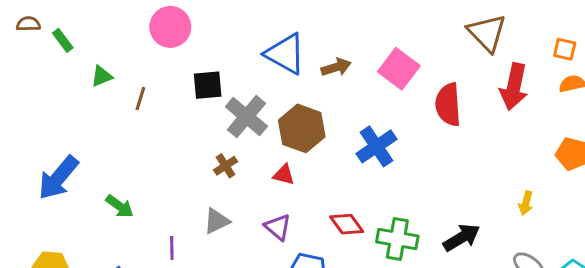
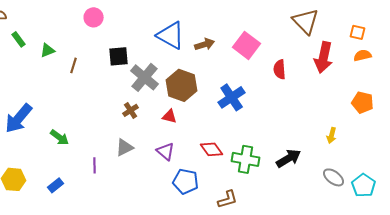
pink circle: (170, 27) -> (94, 17), size x0.7
green rectangle: (63, 40) -> (19, 39), moved
red semicircle: (448, 105) -> (280, 69), size x0.7

